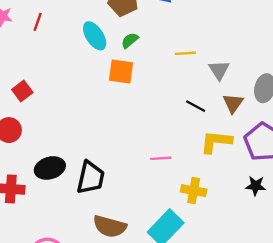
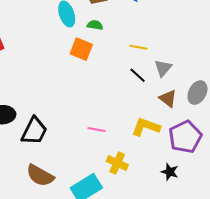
green semicircle: (130, 40) -> (95, 25), turned 35
brown triangle: (233, 103) -> (168, 98), turned -42
black line: (196, 106) -> (138, 75), moved

